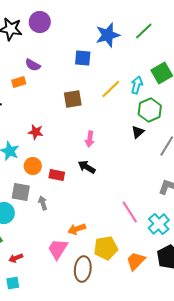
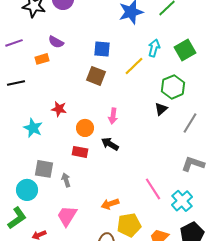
blue square: (83, 58) -> (102, 49), moved
cyan arrow: (137, 85) -> (154, 48), moved
brown square: (73, 99) -> (96, 76), turned 30
orange circle: (33, 166) -> (85, 128), moved
orange arrow: (77, 229) -> (110, 204), moved
pink trapezoid: (58, 249) -> (67, 216), moved

